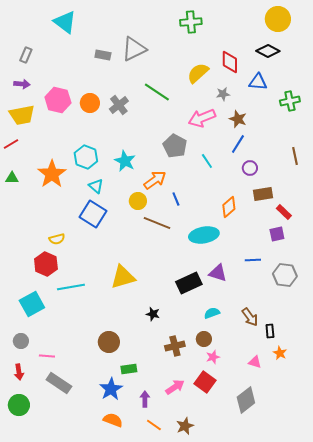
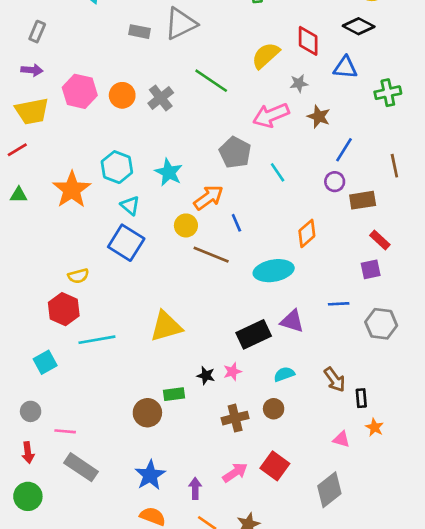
blue line: (238, 144) -> (344, 150), moved
brown rectangle: (263, 194) -> (363, 200), moved
cyan square: (32, 304) -> (45, 362), size x0.7
pink star: (213, 357) -> (232, 372), moved
green rectangle: (129, 369) -> (174, 394), moved

